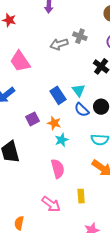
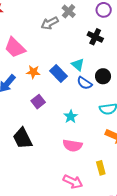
gray cross: (80, 36) -> (69, 11), turned 32
orange star: (54, 123) -> (33, 72), moved
pink semicircle: (58, 169) -> (72, 145), turned 126

